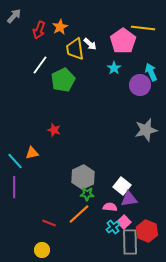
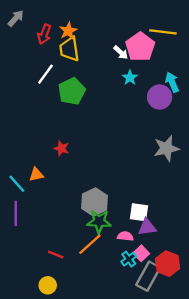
white arrow: (90, 44) -> (121, 52), moved
yellow trapezoid: (75, 49) -> (69, 49), moved
white square: (122, 186) -> (139, 212), turned -30
green star: (87, 194) -> (99, 221), size x1.5
gray rectangle: (130, 242) -> (148, 276), turned 30

